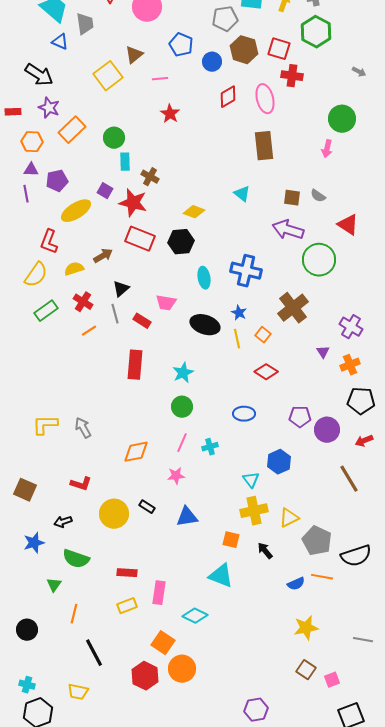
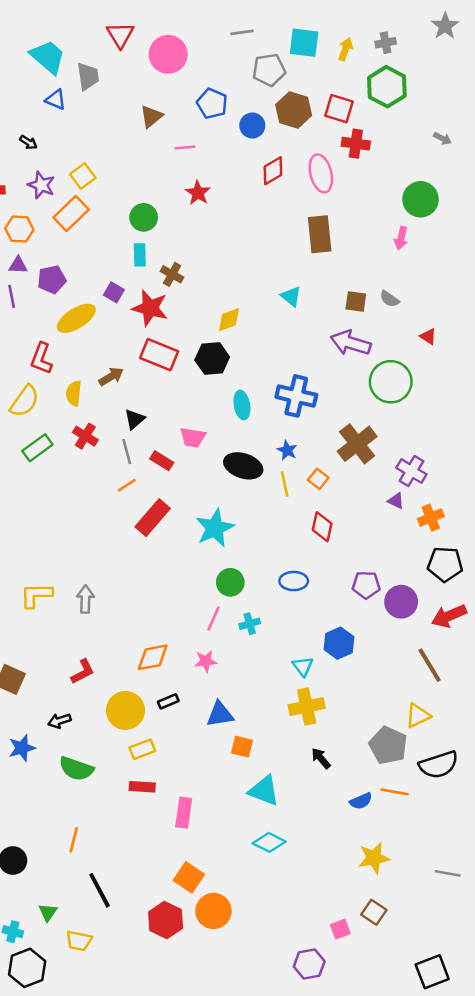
black arrow: (39, 75) -> (28, 142), size x0.5
yellow square: (108, 76) -> (83, 176), moved, size x0.7
green circle: (114, 138) -> (144, 217), moved
yellow diamond: (194, 212) -> (229, 320), turned -40
red triangle: (348, 225) -> (428, 336), size x0.6
yellow semicircle: (74, 269) -> (74, 393), turned -66
purple cross: (351, 327) -> (411, 471), moved
orange line: (89, 331) -> (127, 485), moved
purple triangle: (323, 352) -> (396, 501), turned -32
red rectangle: (135, 365) -> (153, 518), turned 36
red diamond: (266, 372) -> (322, 527), turned 70
cyan star: (183, 373) -> (215, 528), size x1.4
green circle: (182, 407) -> (230, 582), moved
gray arrow: (83, 428) -> (85, 599), turned 30
red arrow: (364, 441) -> (449, 616), size x1.5
orange diamond: (136, 452) -> (153, 657), moved
red L-shape: (81, 484) -> (83, 672), turned -45
black rectangle: (147, 507) -> (168, 701), turned -56
yellow triangle: (289, 518) -> (418, 716), moved
orange square: (231, 540) -> (242, 747), moved
green triangle: (54, 585) -> (48, 912), moved
yellow rectangle: (127, 606) -> (142, 749), moved
cyan diamond: (195, 616) -> (269, 842), moved
pink square: (332, 680) -> (340, 929), moved

